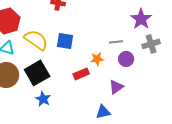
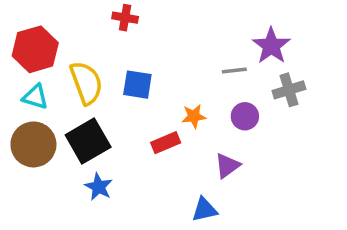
yellow semicircle: (36, 40) -> (86, 83), turned 35
gray line: (116, 42) -> (234, 70), moved

